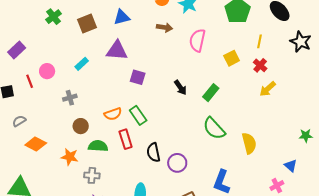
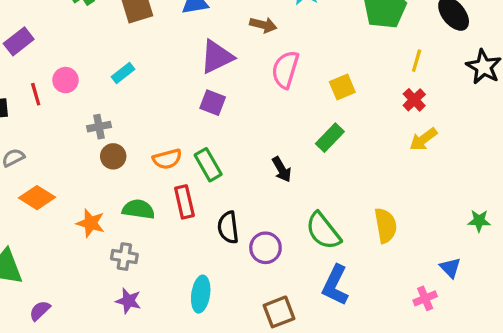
pink semicircle: (197, 40) -> (285, 70), moved
purple triangle: (117, 51) -> (217, 57), moved, turned -35
yellow square: (232, 58) -> (342, 87), moved
black arrow: (180, 88) -> (282, 169), moved
brown circle: (81, 126) -> (113, 156), moved
green semicircle: (214, 128) -> (323, 231), moved

